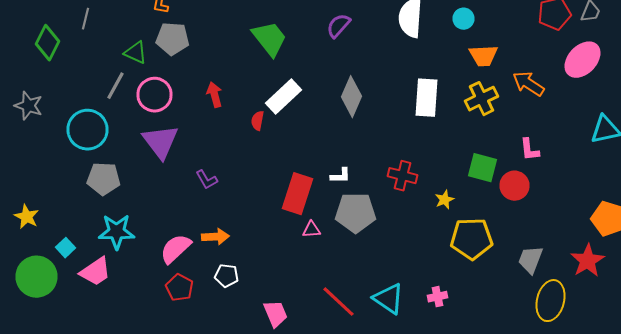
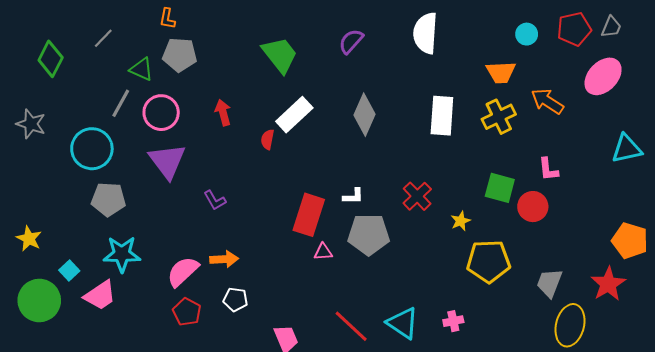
gray line: (86, 19) -> (103, 38), moved, turned 30
cyan circle: (464, 19) -> (527, 34), moved
red cross: (402, 176) -> (417, 196), turned 32

